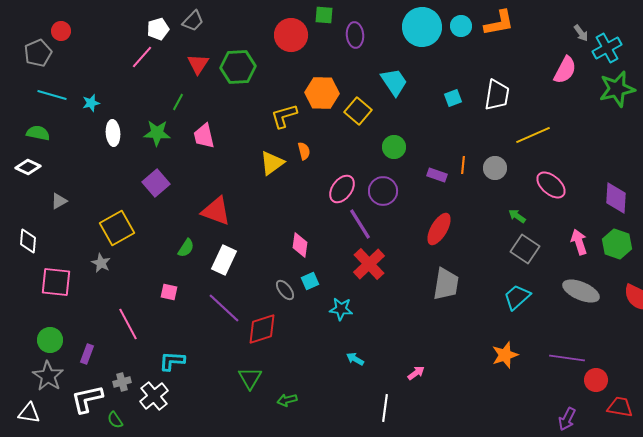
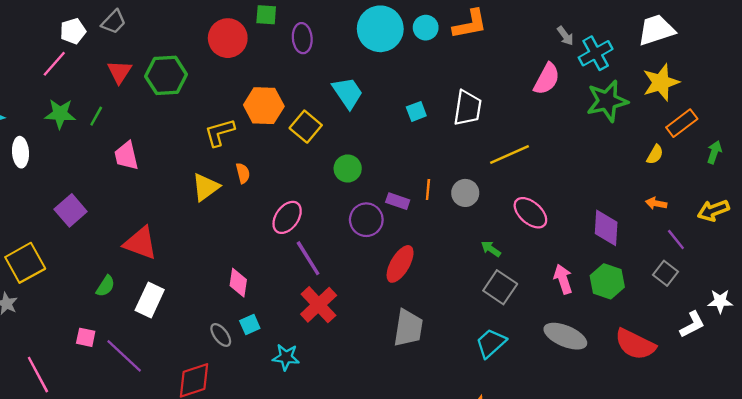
green star: (157, 133) -> (60, 114), moved
purple circle: (383, 191) -> (366, 220), moved
purple line: (224, 308) -> (124, 356), moved

